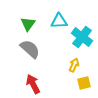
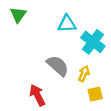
green triangle: (28, 24) -> (18, 15), moved
gray semicircle: (30, 49) -> (58, 66), moved

